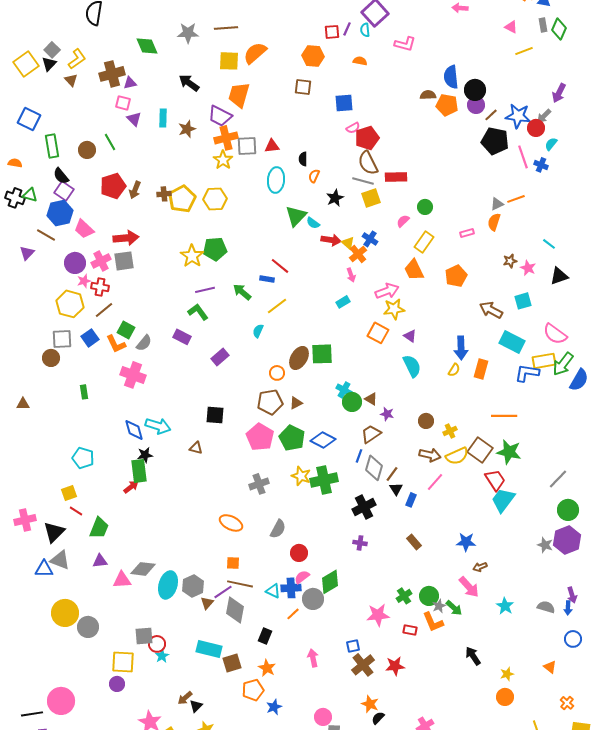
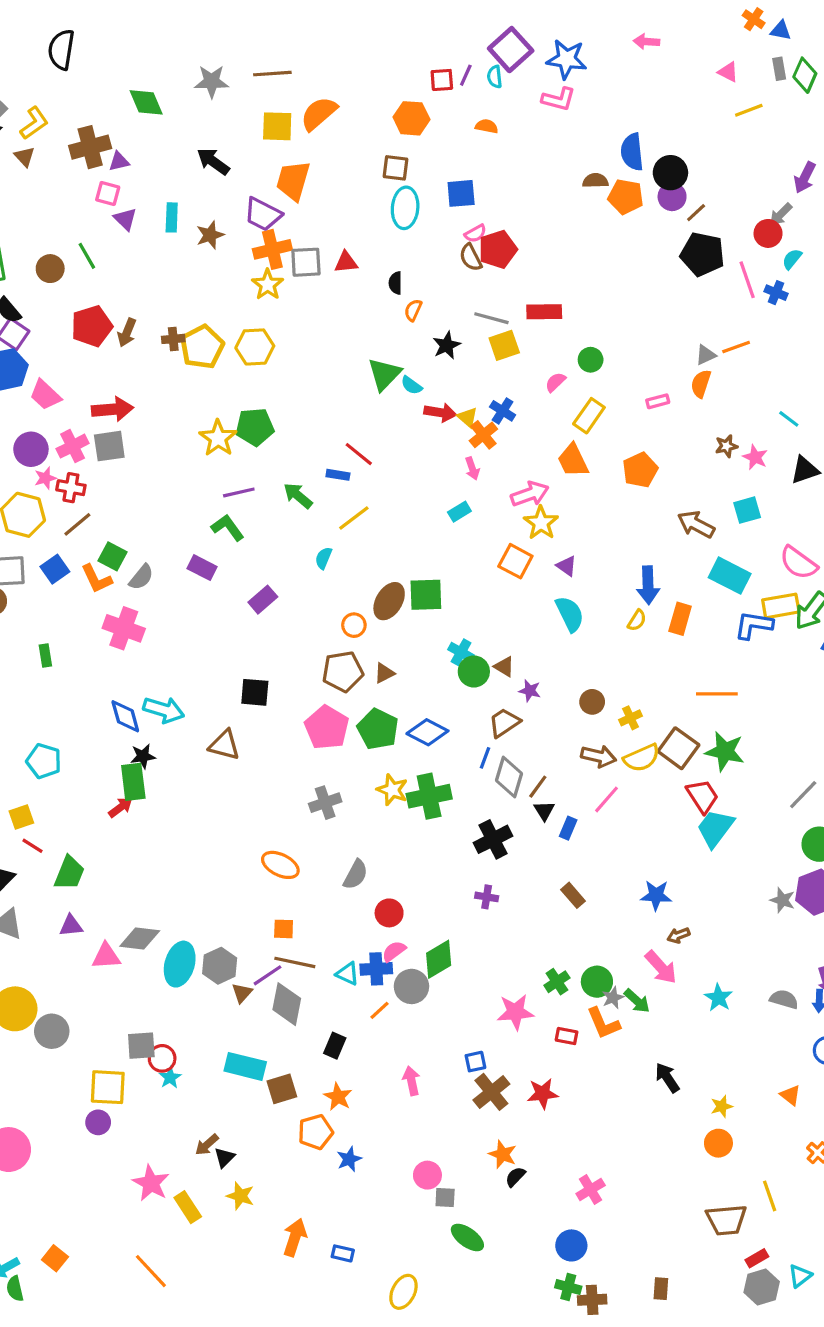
blue star: (518, 116) -> (567, 59), moved
brown semicircle: (368, 163) -> (471, 257), moved, size x0.7
cyan ellipse: (276, 180) -> (405, 208), moved
yellow star: (394, 309) -> (541, 523), turned -30
brown triangle: (196, 448) -> (224, 745), size x1.5

